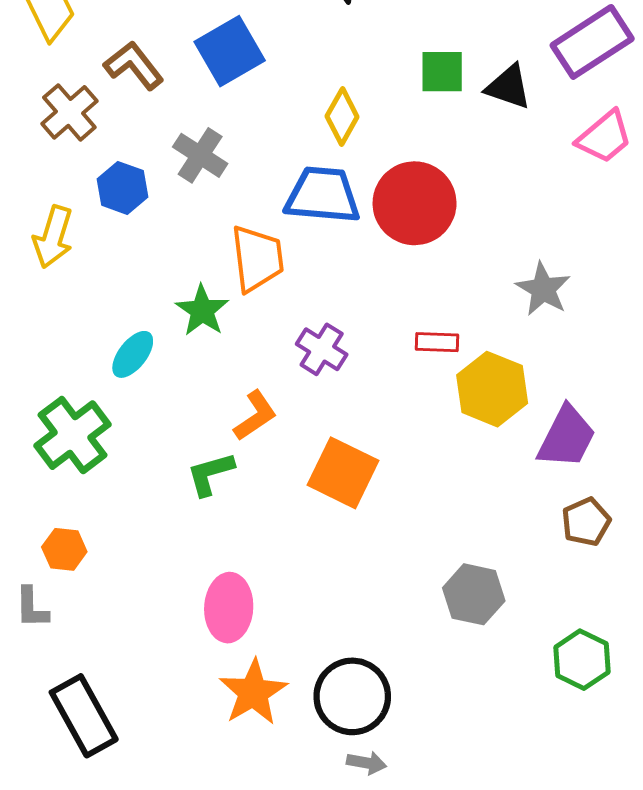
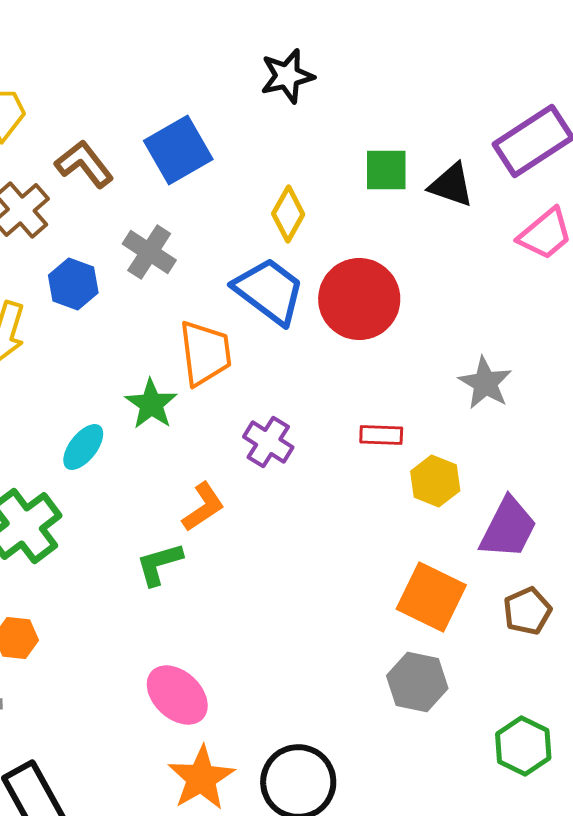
blue trapezoid: (323, 195) -> (269, 291), turned 32
yellow hexagon: (492, 389) -> (435, 481), size x0.7
orange square: (343, 473) -> (431, 597), moved
pink ellipse: (229, 608) -> (177, 695), turned -50

